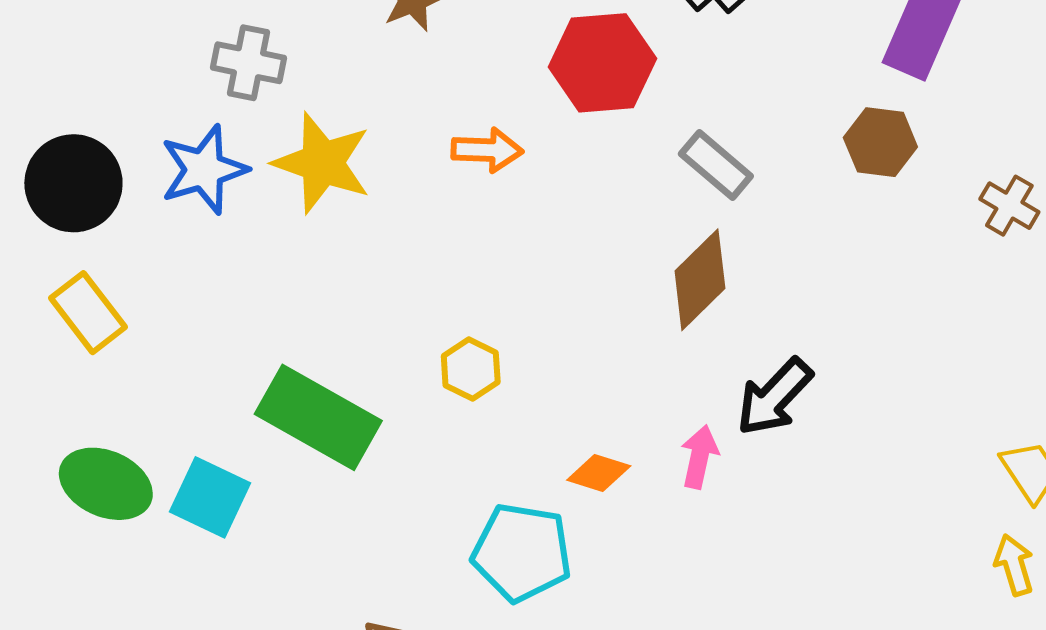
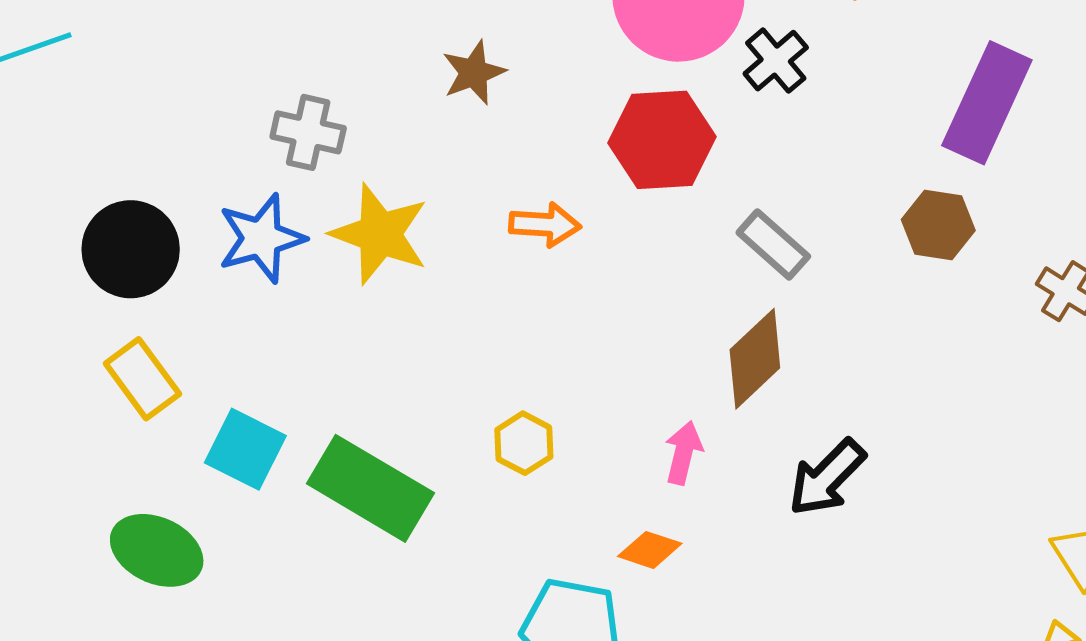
pink arrow: (699, 457) -> (683, 453), moved
cyan square: (210, 497) -> (245, 449), moved

